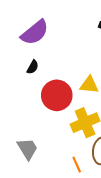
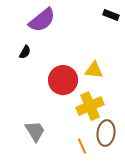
black semicircle: (33, 67) -> (25, 52), moved

